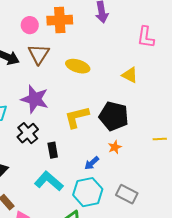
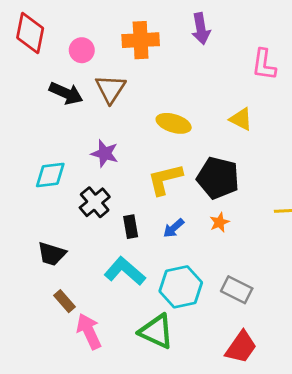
pink circle: (30, 25) -> (82, 50), moved
yellow ellipse: (78, 66) -> (174, 123), moved
purple star: (35, 99) -> (105, 153), size x0.7
blue arrow: (92, 163) -> (174, 228), moved

